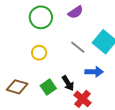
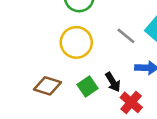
yellow circle: (39, 53) -> (76, 42), size x1.6

